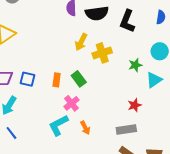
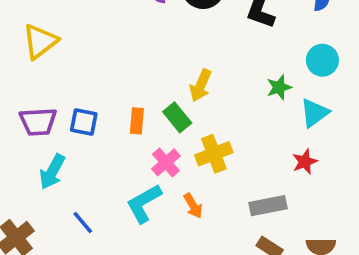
yellow arrow: (81, 42) -> (201, 86), moved
yellow cross: (102, 53) -> (214, 154), moved
red star: (135, 105) -> (305, 162), moved
blue line: (11, 133) -> (83, 222), moved

